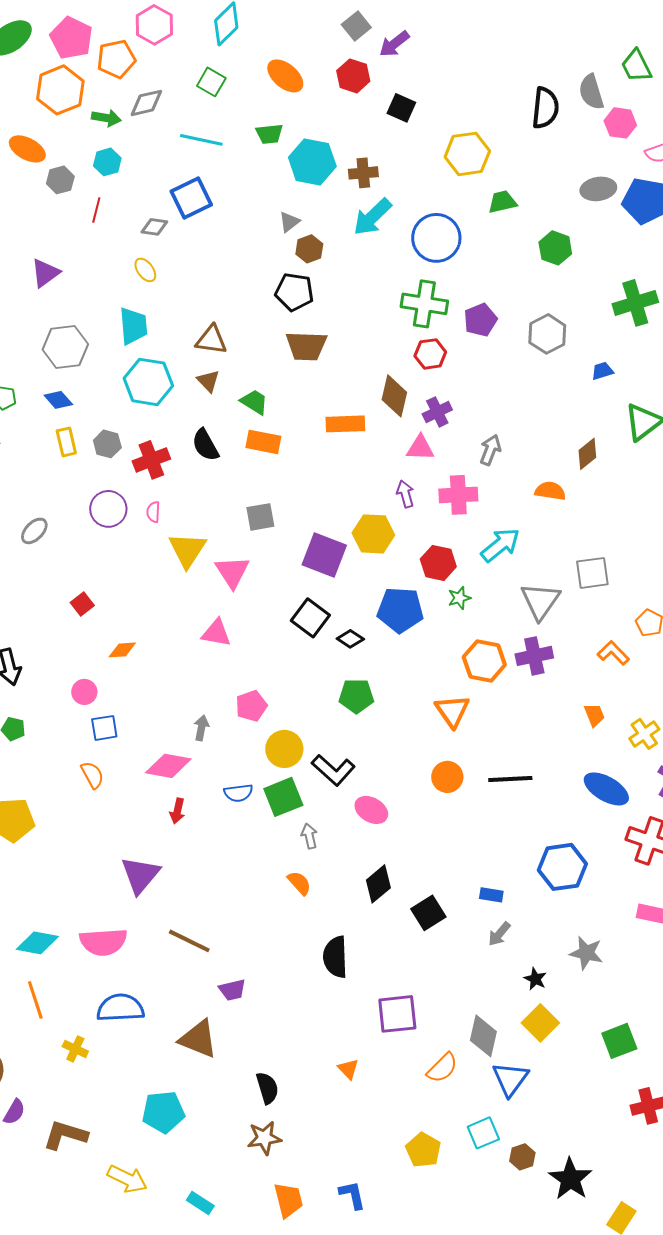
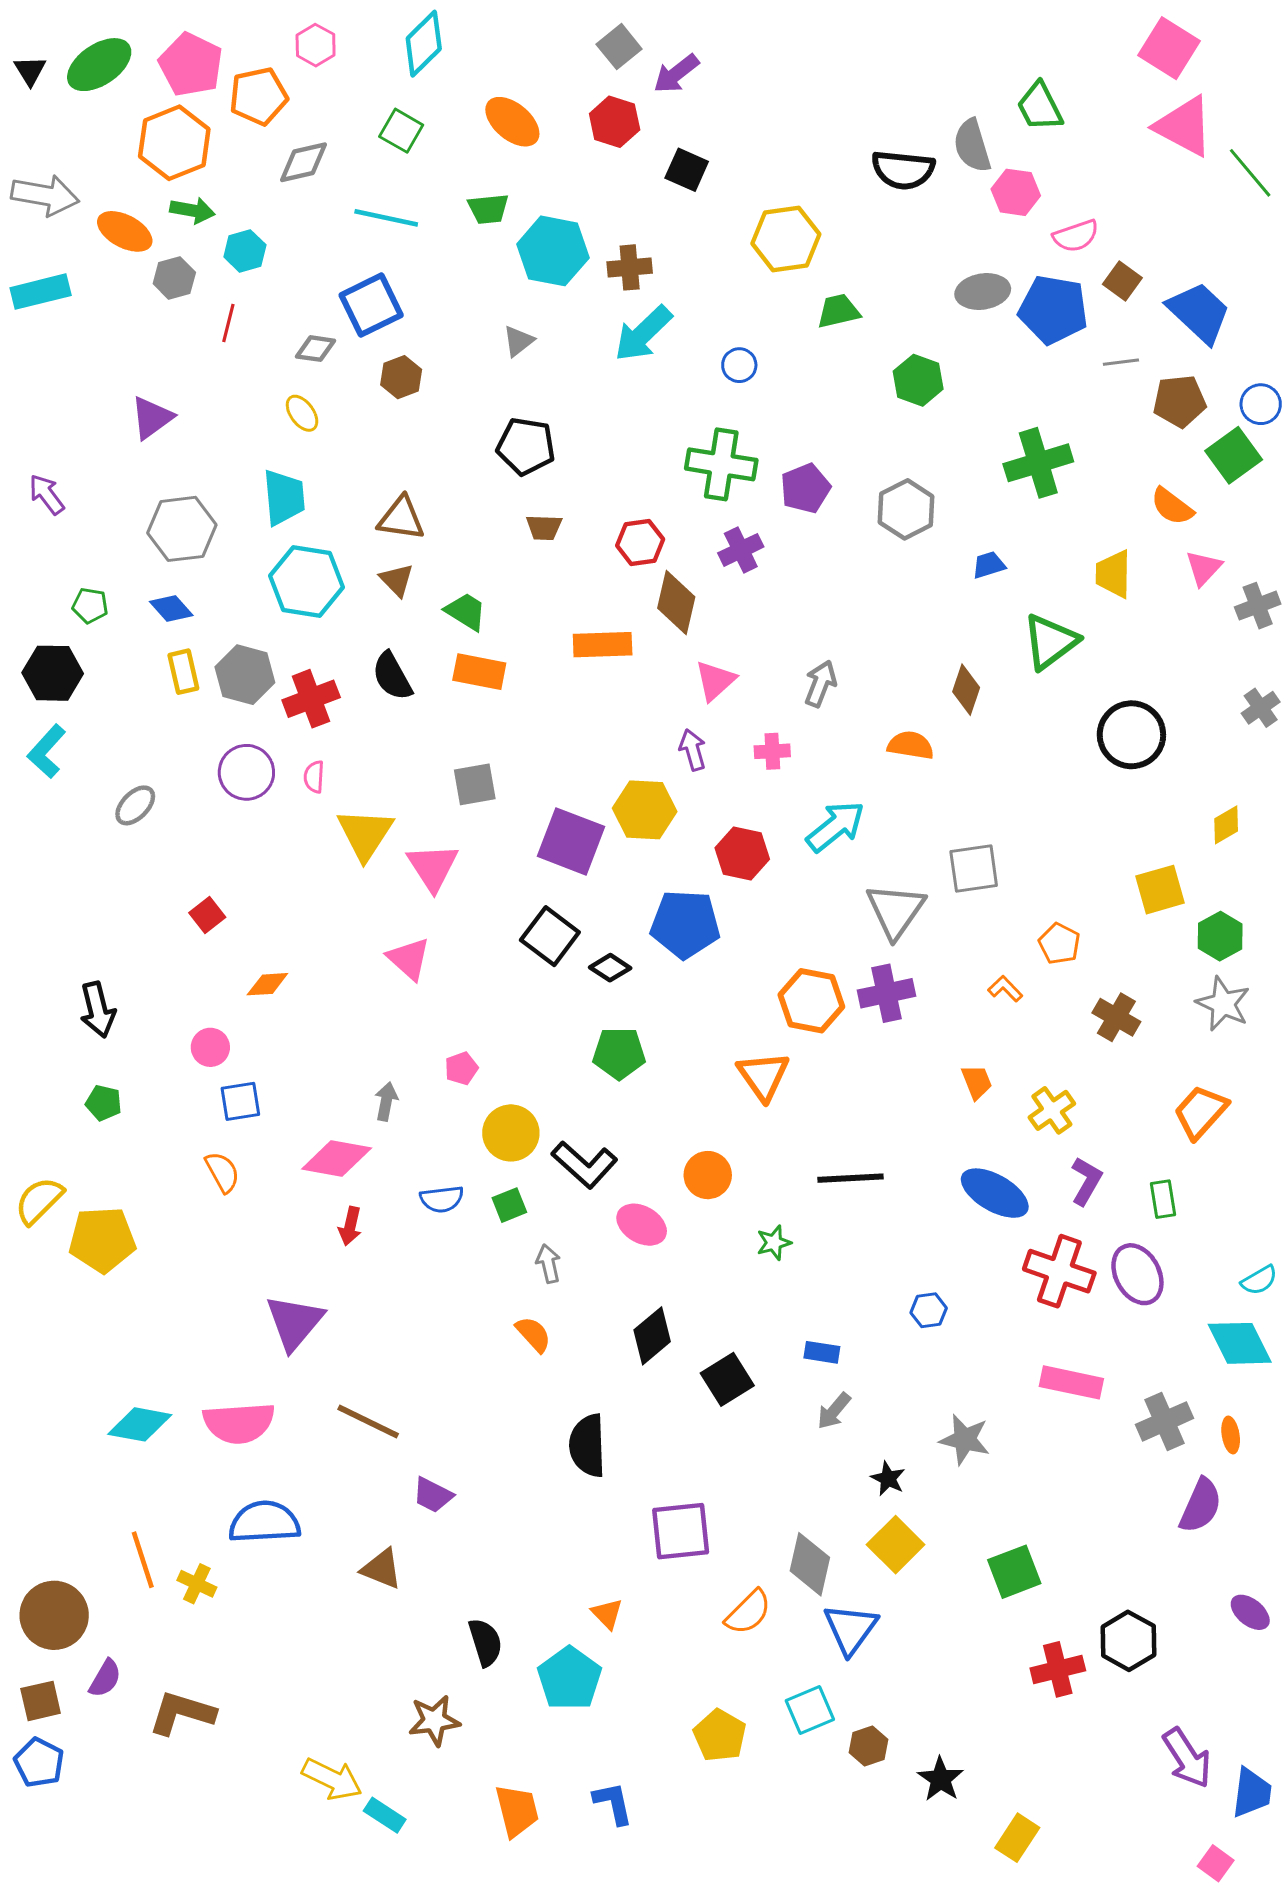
pink hexagon: (154, 25) -> (316, 45), size x0.7
black semicircle: (545, 108) -> (903, 170), turned 90
green arrow: (106, 118) -> (192, 210), moved
blue circle: (436, 238) -> (739, 365), size x0.5
brown hexagon: (309, 249) -> (401, 377), moved
brown trapezoid: (306, 346) -> (544, 527), size x0.6
red hexagon: (430, 354) -> (640, 542), moved
purple cross: (437, 412) -> (741, 550), moved
gray hexagon: (107, 444) -> (245, 675), size x1.4
pink triangle: (420, 448) -> (715, 681), turned -44
brown diamond: (587, 454) -> (966, 690), turned -32
pink cross: (458, 495) -> (772, 751), size x0.6
green star: (459, 598) -> (774, 1243), moved
pink triangle: (216, 633) -> (409, 959), turned 32
orange L-shape: (613, 653) -> (1005, 989), size x0.7
pink pentagon: (251, 706) -> (461, 1068), size x0.7
orange circle: (447, 777) -> (708, 1175), moved
green square: (283, 797) -> (509, 1205), size x0.6
blue hexagon: (562, 867) -> (929, 1310), size x0.5
purple trapezoid: (232, 990) -> (433, 1495), turned 40
orange line: (35, 1000) -> (143, 1560), moved
brown triangle: (198, 1039) -> (382, 1569), size x0.7
cyan pentagon: (163, 1112) -> (569, 1678), moved, turned -30
brown star: (264, 1138) -> (434, 1720), moved
yellow arrow: (127, 1179) -> (332, 1779), moved
black star: (570, 1179) -> (941, 1779), size x0.7

